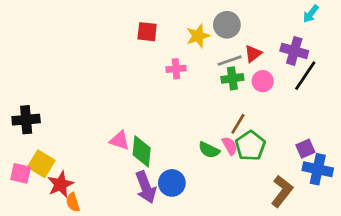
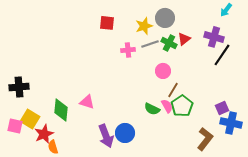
gray line: (230, 61) -> (150, 44), moved
green cross: (232, 78) -> (169, 43), moved, turned 35
pink circle: (263, 81) -> (163, 71), moved
green diamond: (142, 151) -> (61, 110), moved

